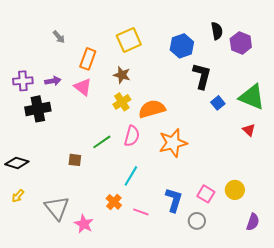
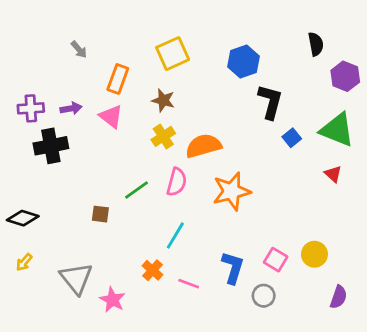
black semicircle: (217, 31) -> (316, 44), moved
purple hexagon: (241, 43) -> (345, 76), moved

